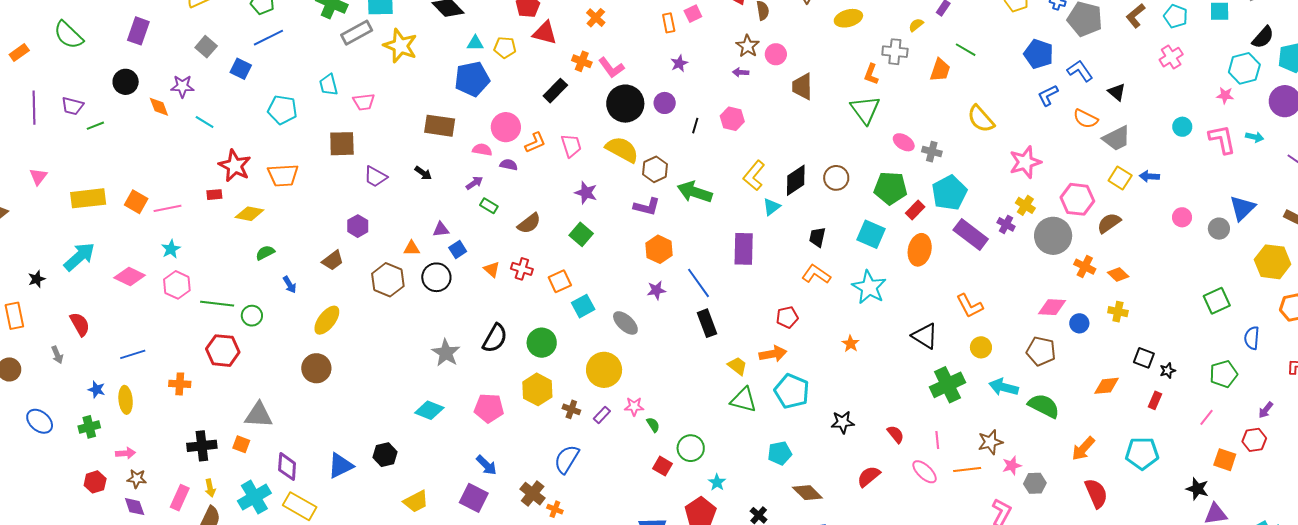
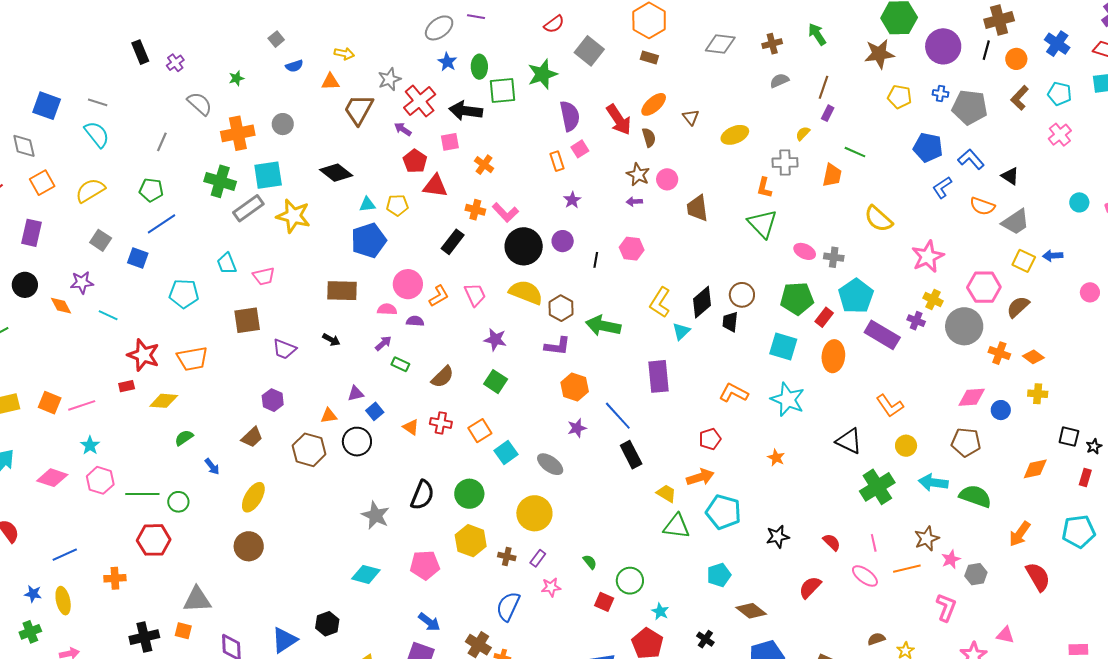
black trapezoid: (817, 237) -> (730, 322), moved
pink star: (634, 406) -> (551, 587), moved

